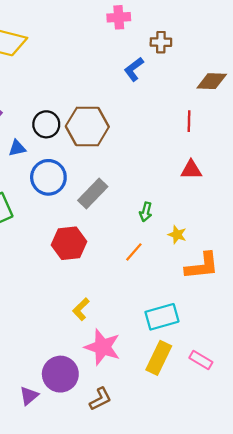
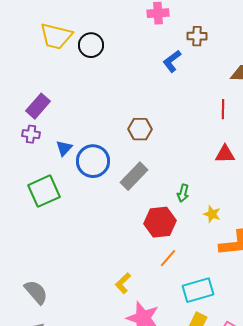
black circle: (46, 124) -> (91, 45), moved
brown hexagon: (87, 127) -> (140, 129), moved, size x0.6
blue triangle: (17, 148) -> (64, 148), moved, turned -36
red hexagon: (69, 243) -> (160, 222), moved
orange line: (134, 252) -> (168, 258), moved

